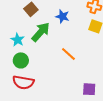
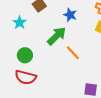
green arrow: (41, 32) -> (57, 36), moved
cyan star: (18, 40) -> (20, 23), moved

